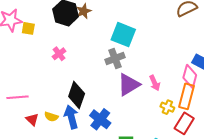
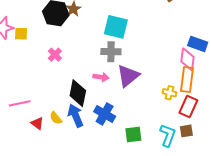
gray cross: (115, 58) -> (111, 52), turned 30
pink arrow: (155, 83) -> (101, 77), moved, turned -49
yellow semicircle: (51, 117) -> (56, 118), turned 40

